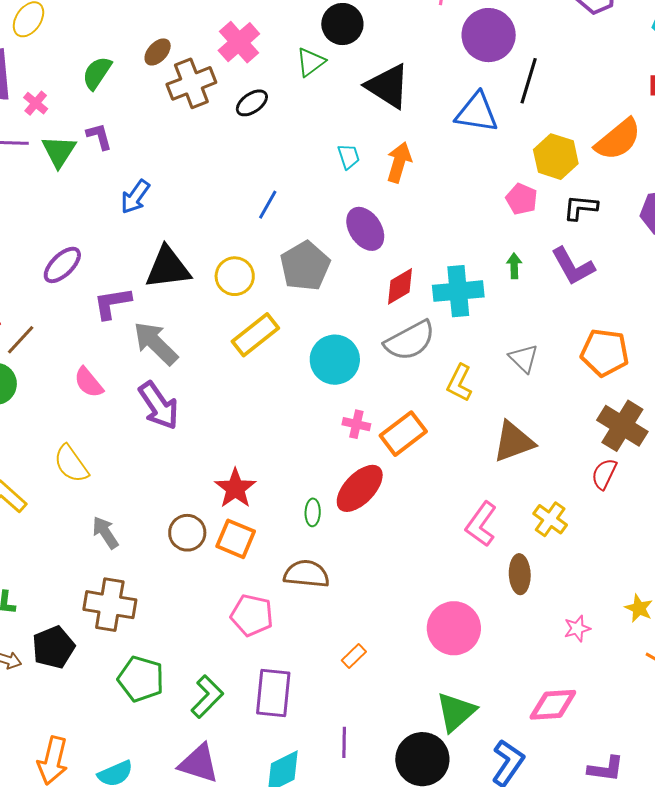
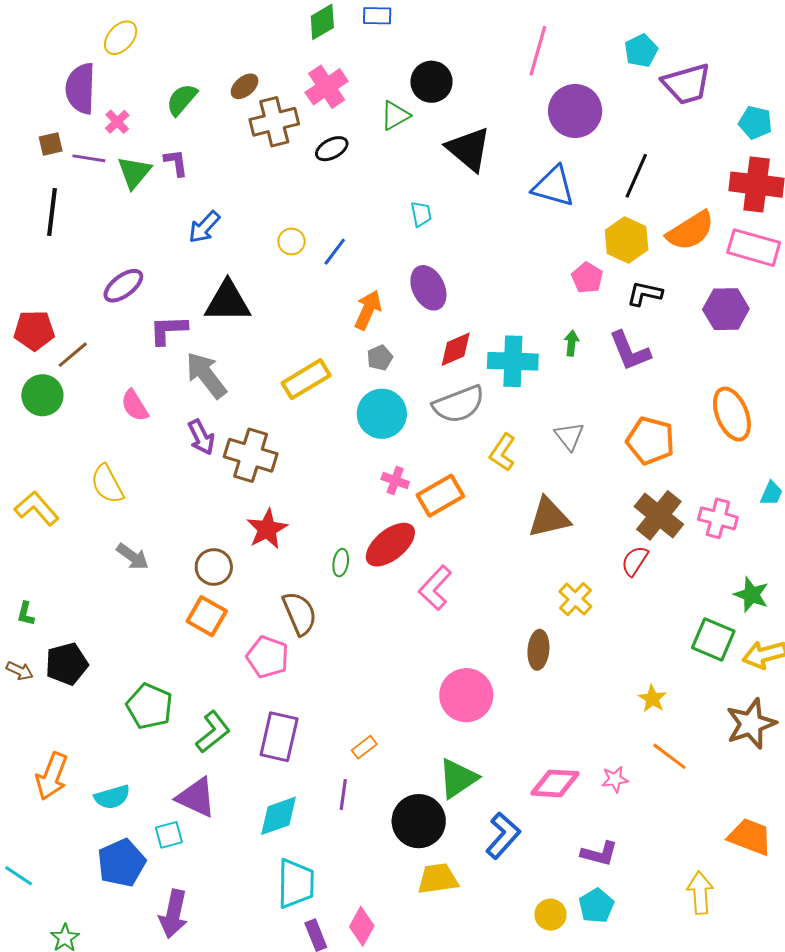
black line: (529, 81) -> (636, 176), moved
orange arrow: (399, 162) -> (368, 310), moved
gray pentagon: (305, 266) -> (380, 358), moved, size x0.5
yellow circle: (235, 276) -> (292, 241), moved, size x0.7
purple arrow: (159, 406) -> (201, 437), size x0.7
pink L-shape: (481, 524) -> (435, 588), moved
gray arrow: (105, 533) -> (133, 557), turned 152
orange square: (236, 539) -> (207, 616), moved
brown semicircle: (306, 574) -> (300, 613), moved, turned 54
brown cross: (110, 605) -> (251, 455), moved
pink star: (577, 628) -> (615, 779), moved
orange rectangle: (354, 656) -> (364, 747), moved

